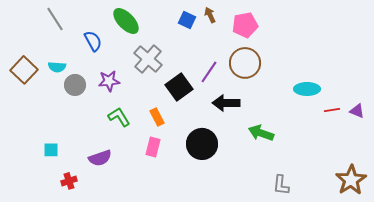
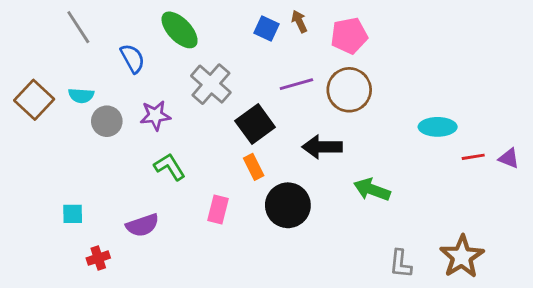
purple line: (209, 72) -> (296, 84), moved, turned 40
orange rectangle: (157, 117) -> (254, 167), moved
brown star: (351, 180) -> (462, 257), moved

